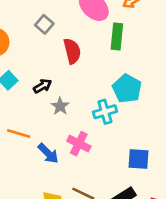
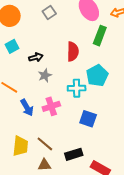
red semicircle: (72, 51) -> (73, 52), moved
pink cross: (79, 144) -> (51, 106), turned 30
blue square: (138, 159) -> (88, 119), moved

